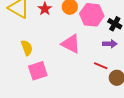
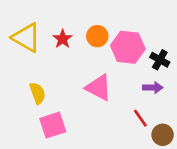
red line: (101, 66) -> (140, 118), turned 32

